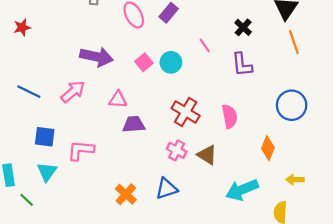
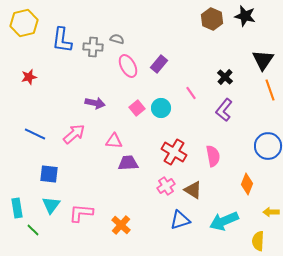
purple arrow: (97, 57) -> (95, 103), size x0.7
purple L-shape: (242, 65) -> (224, 110), turned 45
pink L-shape: (81, 150) -> (81, 213), moved
pink cross: (177, 150) -> (166, 186), turned 30
blue triangle: (166, 189) -> (180, 220), moved

